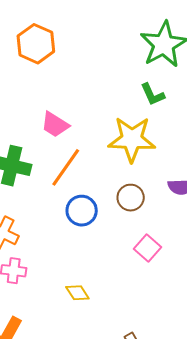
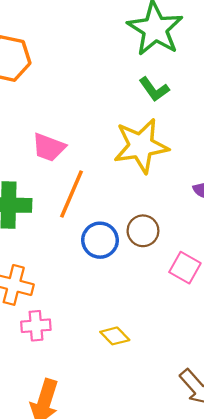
brown circle: (131, 198) -> (143, 231), moved

